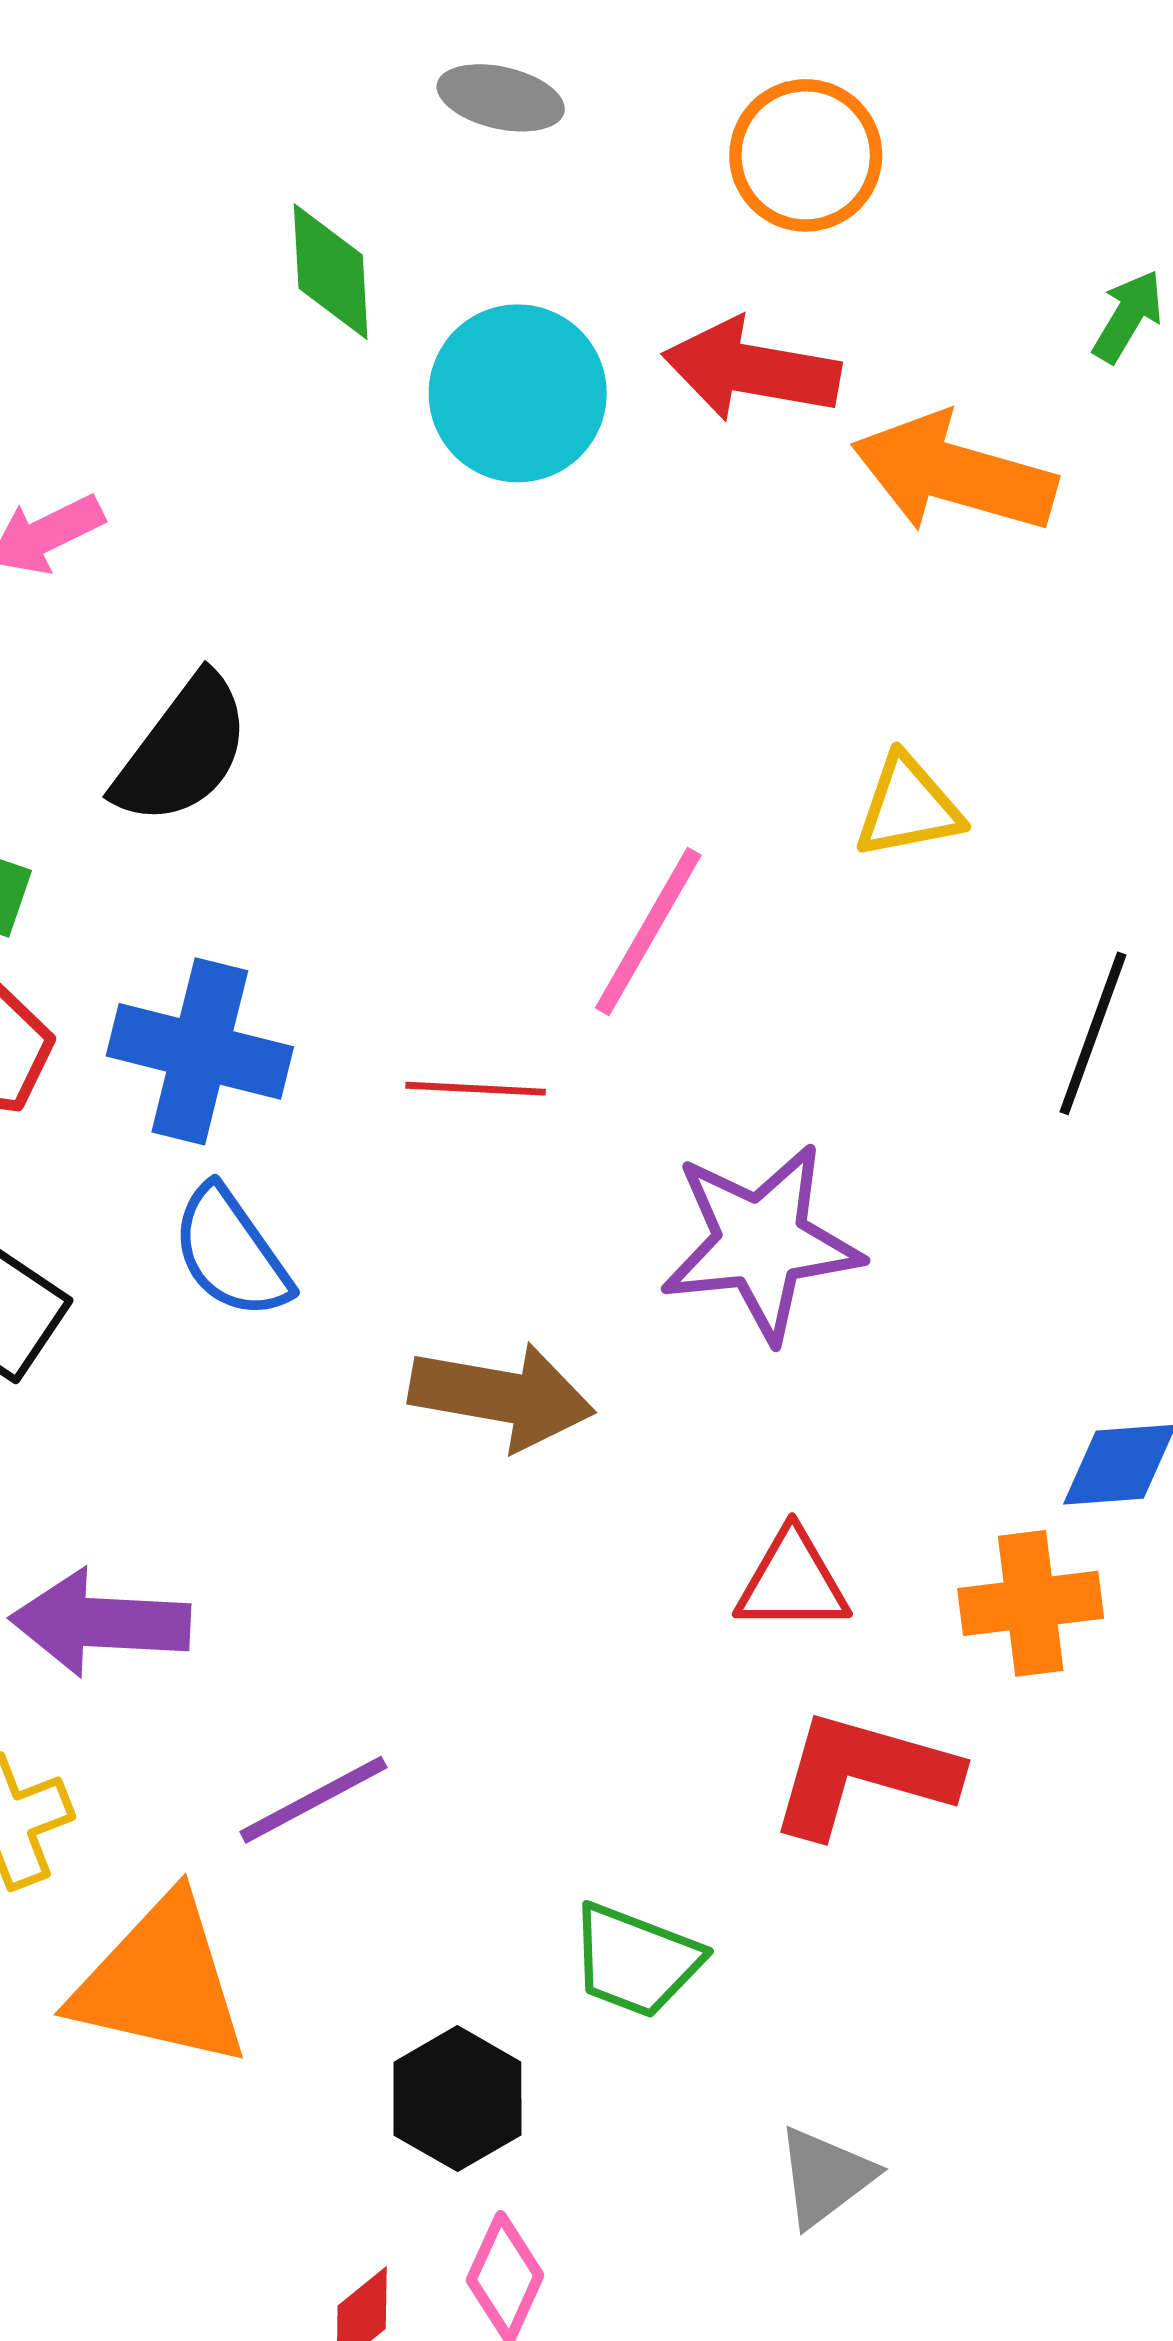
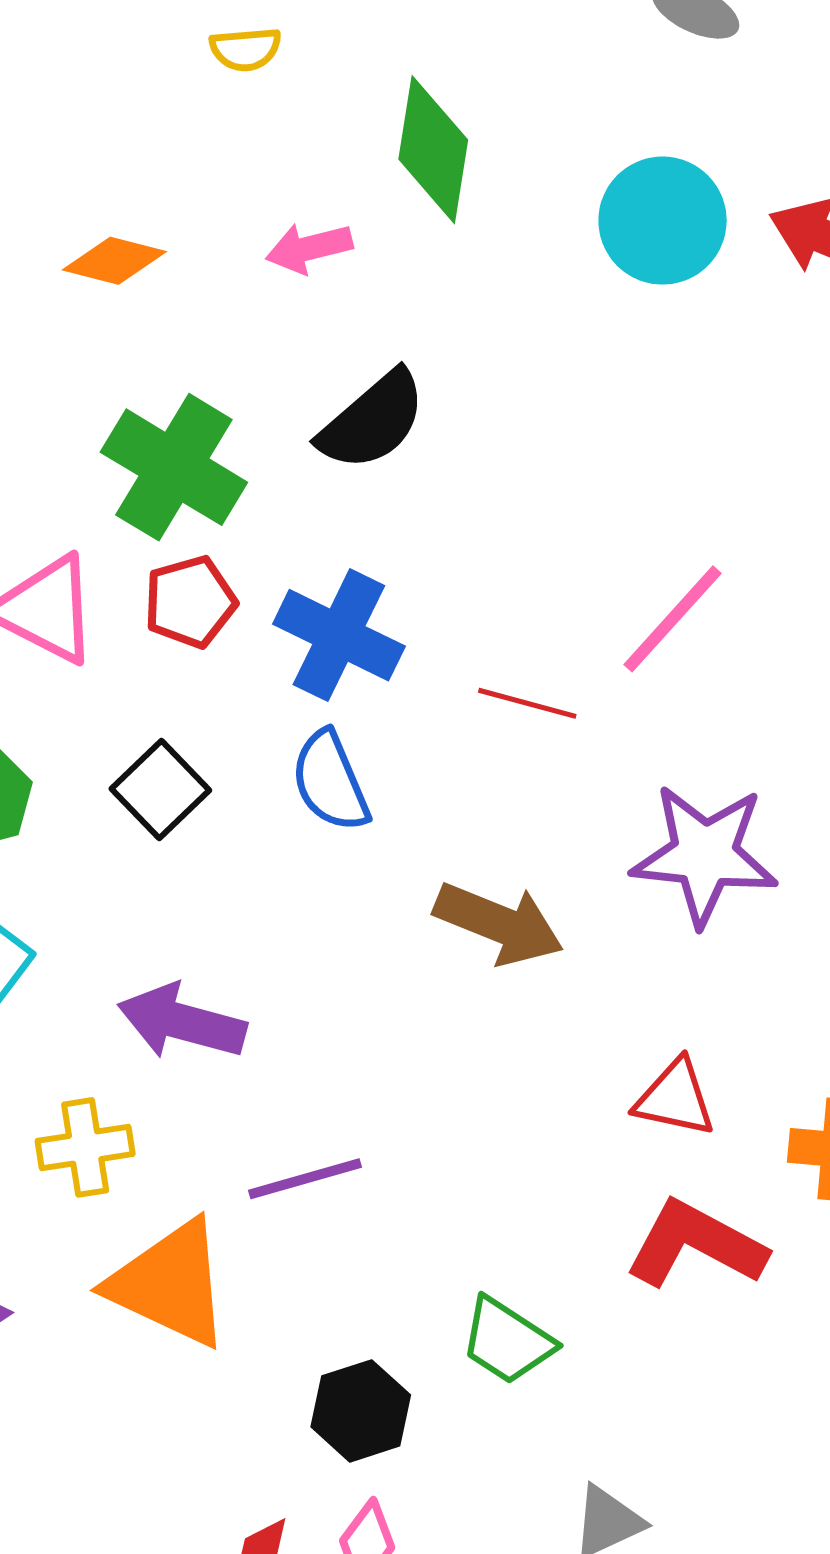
green diamond: (331, 272) -> (433, 150), moved, size x1.4

